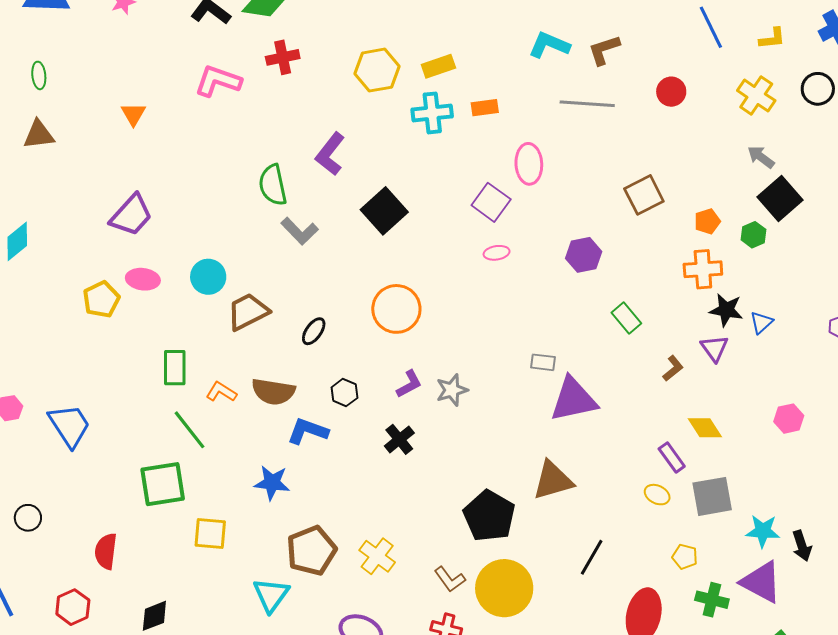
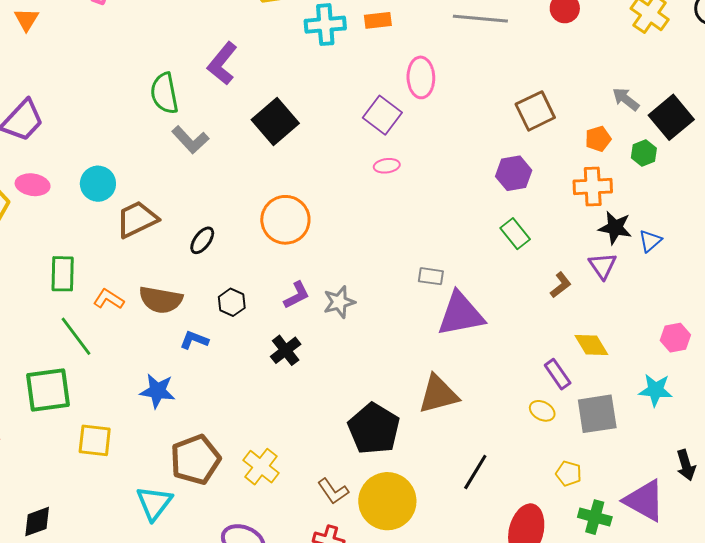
gray arrow: (761, 157) -> (626, 99), moved
purple hexagon: (584, 255) -> (514, 173), moved
blue L-shape: (308, 431) -> (194, 340), size x0.7
cyan star: (763, 531) -> (656, 390), moved

